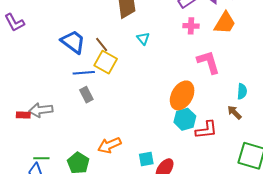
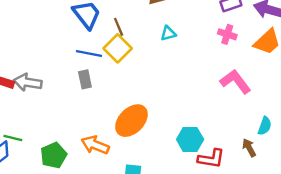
cyan triangle: (143, 39) -> (168, 33), turned 40
pink L-shape: (208, 62) -> (235, 81), turned -36
orange ellipse: (182, 95) -> (131, 121), moved
orange arrow: (109, 145) -> (95, 145), turned 30

